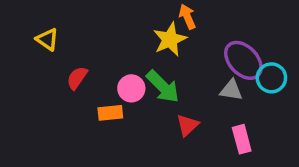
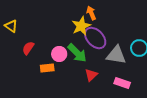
purple ellipse: (243, 60) -> (95, 38), moved
gray triangle: (231, 90) -> (116, 55), size x1.5
pink rectangle: (242, 139) -> (122, 83), turned -56

